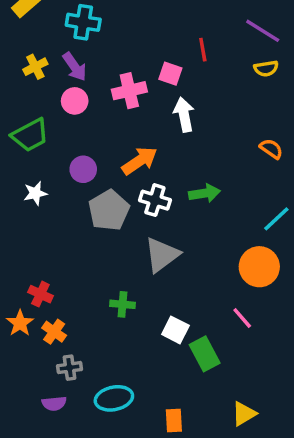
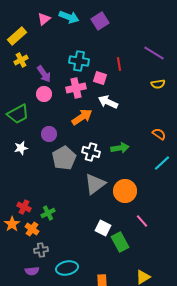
cyan cross: (83, 22) -> (79, 61), moved
yellow cross: (35, 67) -> (21, 60), moved
yellow semicircle: (266, 68) -> (158, 84), moved
white arrow: (184, 115) -> (108, 102), turned -54
orange semicircle: (271, 149) -> (159, 134), moved
orange arrow: (140, 161) -> (82, 117), moved
orange circle: (259, 267) -> (125, 191), moved
green cross: (123, 304) -> (48, 213), moved, turned -32

